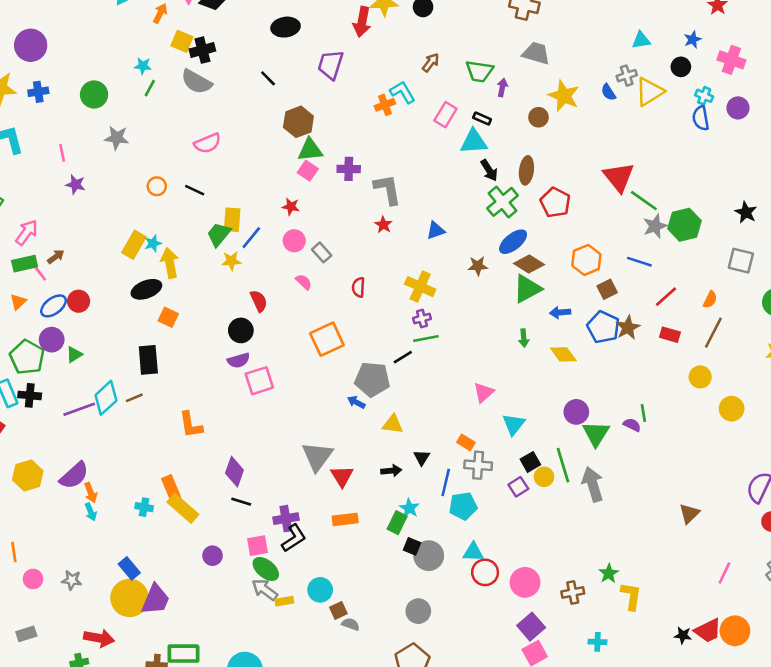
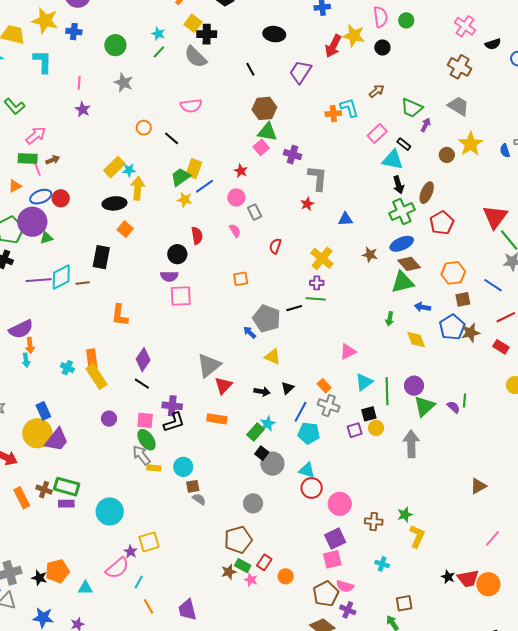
orange square: (327, 339) -> (241, 279), size x0.6
purple circle: (52, 340) -> (32, 222), size x1.5
green line: (563, 465) -> (387, 391), moved

